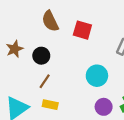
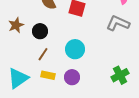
cyan circle: (97, 76) -> (75, 49), moved
purple circle: (104, 107) -> (72, 77), moved

